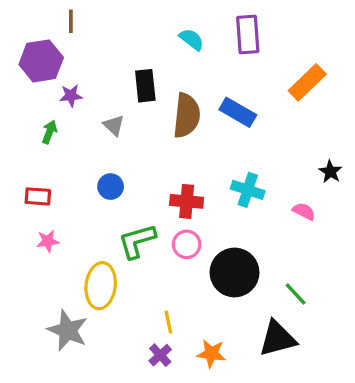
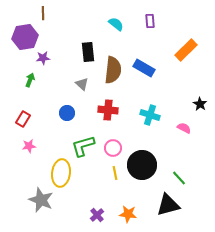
purple rectangle: (248, 34) -> (150, 21), size x0.6
gray triangle: (114, 125) -> (82, 84), moved
red rectangle: (38, 196) -> (23, 119), turned -63
red cross: (187, 201) -> (108, 110), moved
yellow line: (168, 322) -> (115, 173), moved

